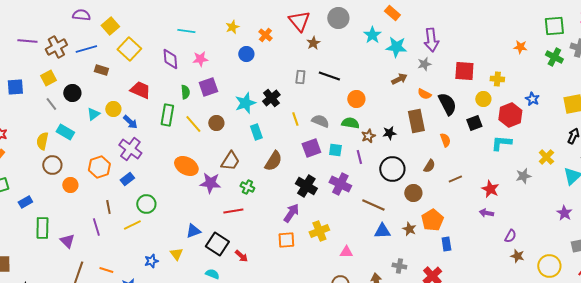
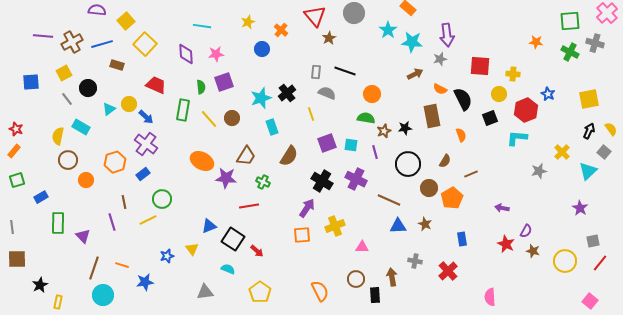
gray semicircle: (320, 121) -> (327, 93), moved
red star: (490, 189) -> (506, 244), moved
orange pentagon: (432, 220) -> (452, 198), moved

